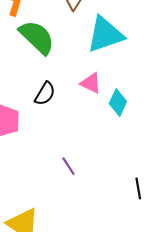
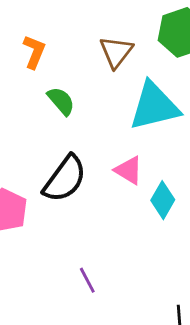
green semicircle: (37, 37) -> (61, 101), size x0.6
black semicircle: (45, 94) -> (65, 179), size x1.5

